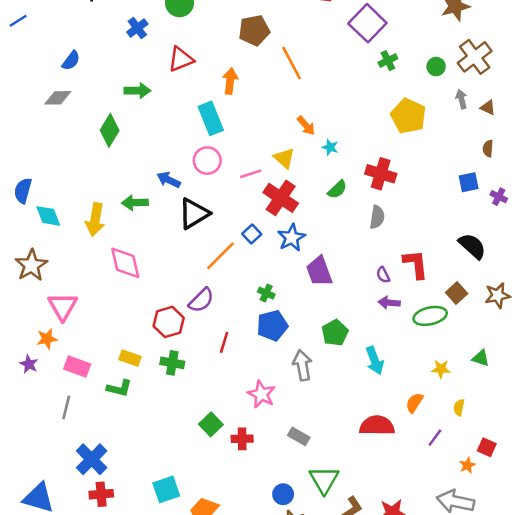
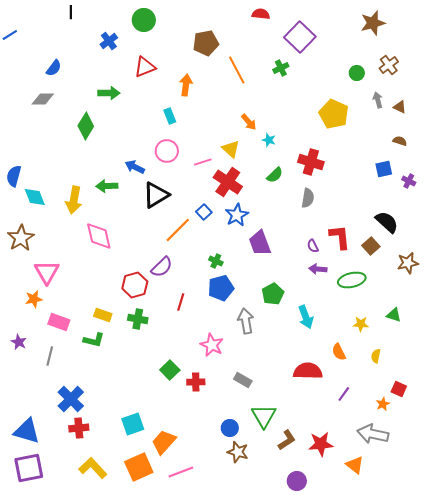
brown cross: (475, 57) -> (389, 65), size x0.7
green cross: (388, 61) -> (281, 68), moved
cyan rectangle: (211, 118) -> (170, 116), size x0.6
brown semicircle: (488, 148) -> (400, 141), turned 104
brown square: (457, 293) -> (371, 246), moved
purple star: (29, 364) -> (19, 342), moved
orange semicircle: (414, 403) -> (339, 352), turned -60
purple line: (435, 438) -> (344, 394), moved

